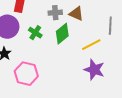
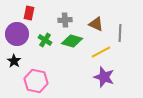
brown triangle: (76, 14) -> (96, 24), moved
green diamond: (62, 34) -> (72, 41), turned 55

